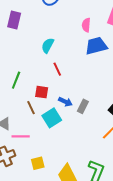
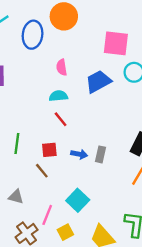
pink semicircle: (86, 25) -> (62, 67), moved
cyan semicircle: (48, 45) -> (58, 96), moved, turned 70
cyan square: (52, 118) -> (78, 200), moved
pink line: (21, 136) -> (47, 215), moved, turned -54

